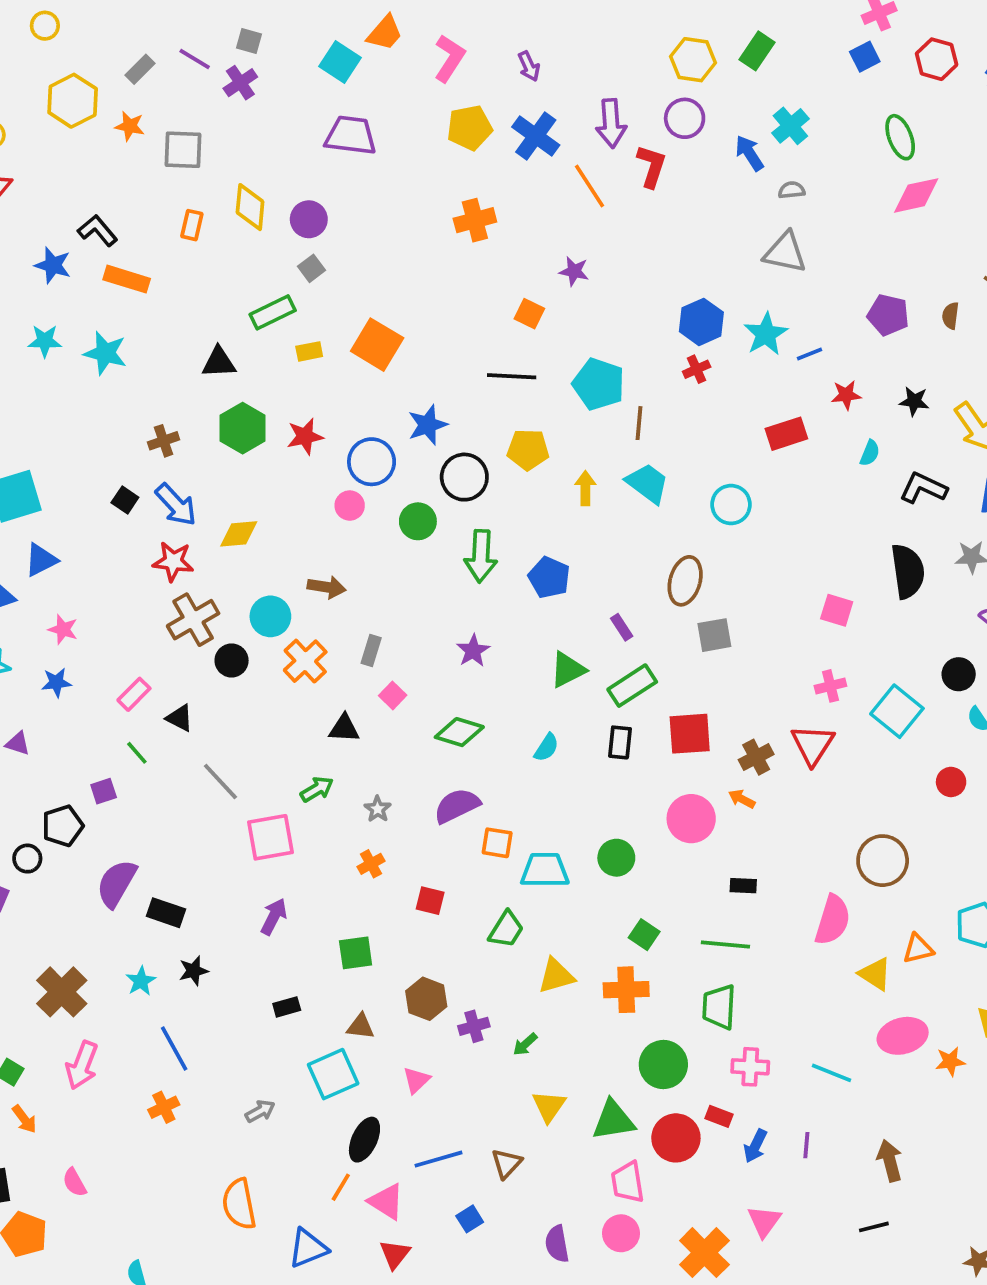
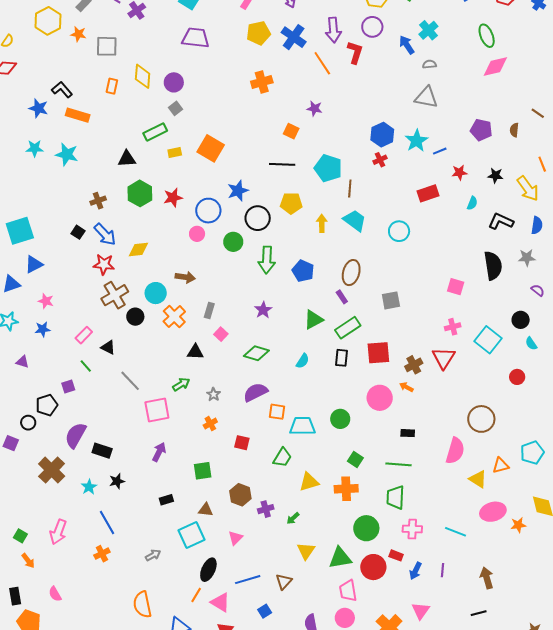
brown ellipse: (685, 581) -> (351, 273), moved
brown cross: (62, 992) -> (52, 470), moved

